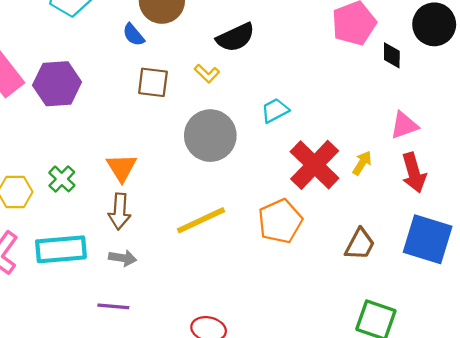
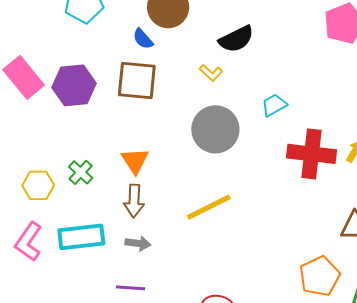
brown square: (153, 82) -> (137, 80), moved, size x1.4
red cross: (315, 165) -> (311, 154), turned -36
orange pentagon: (280, 221) -> (320, 276), moved

